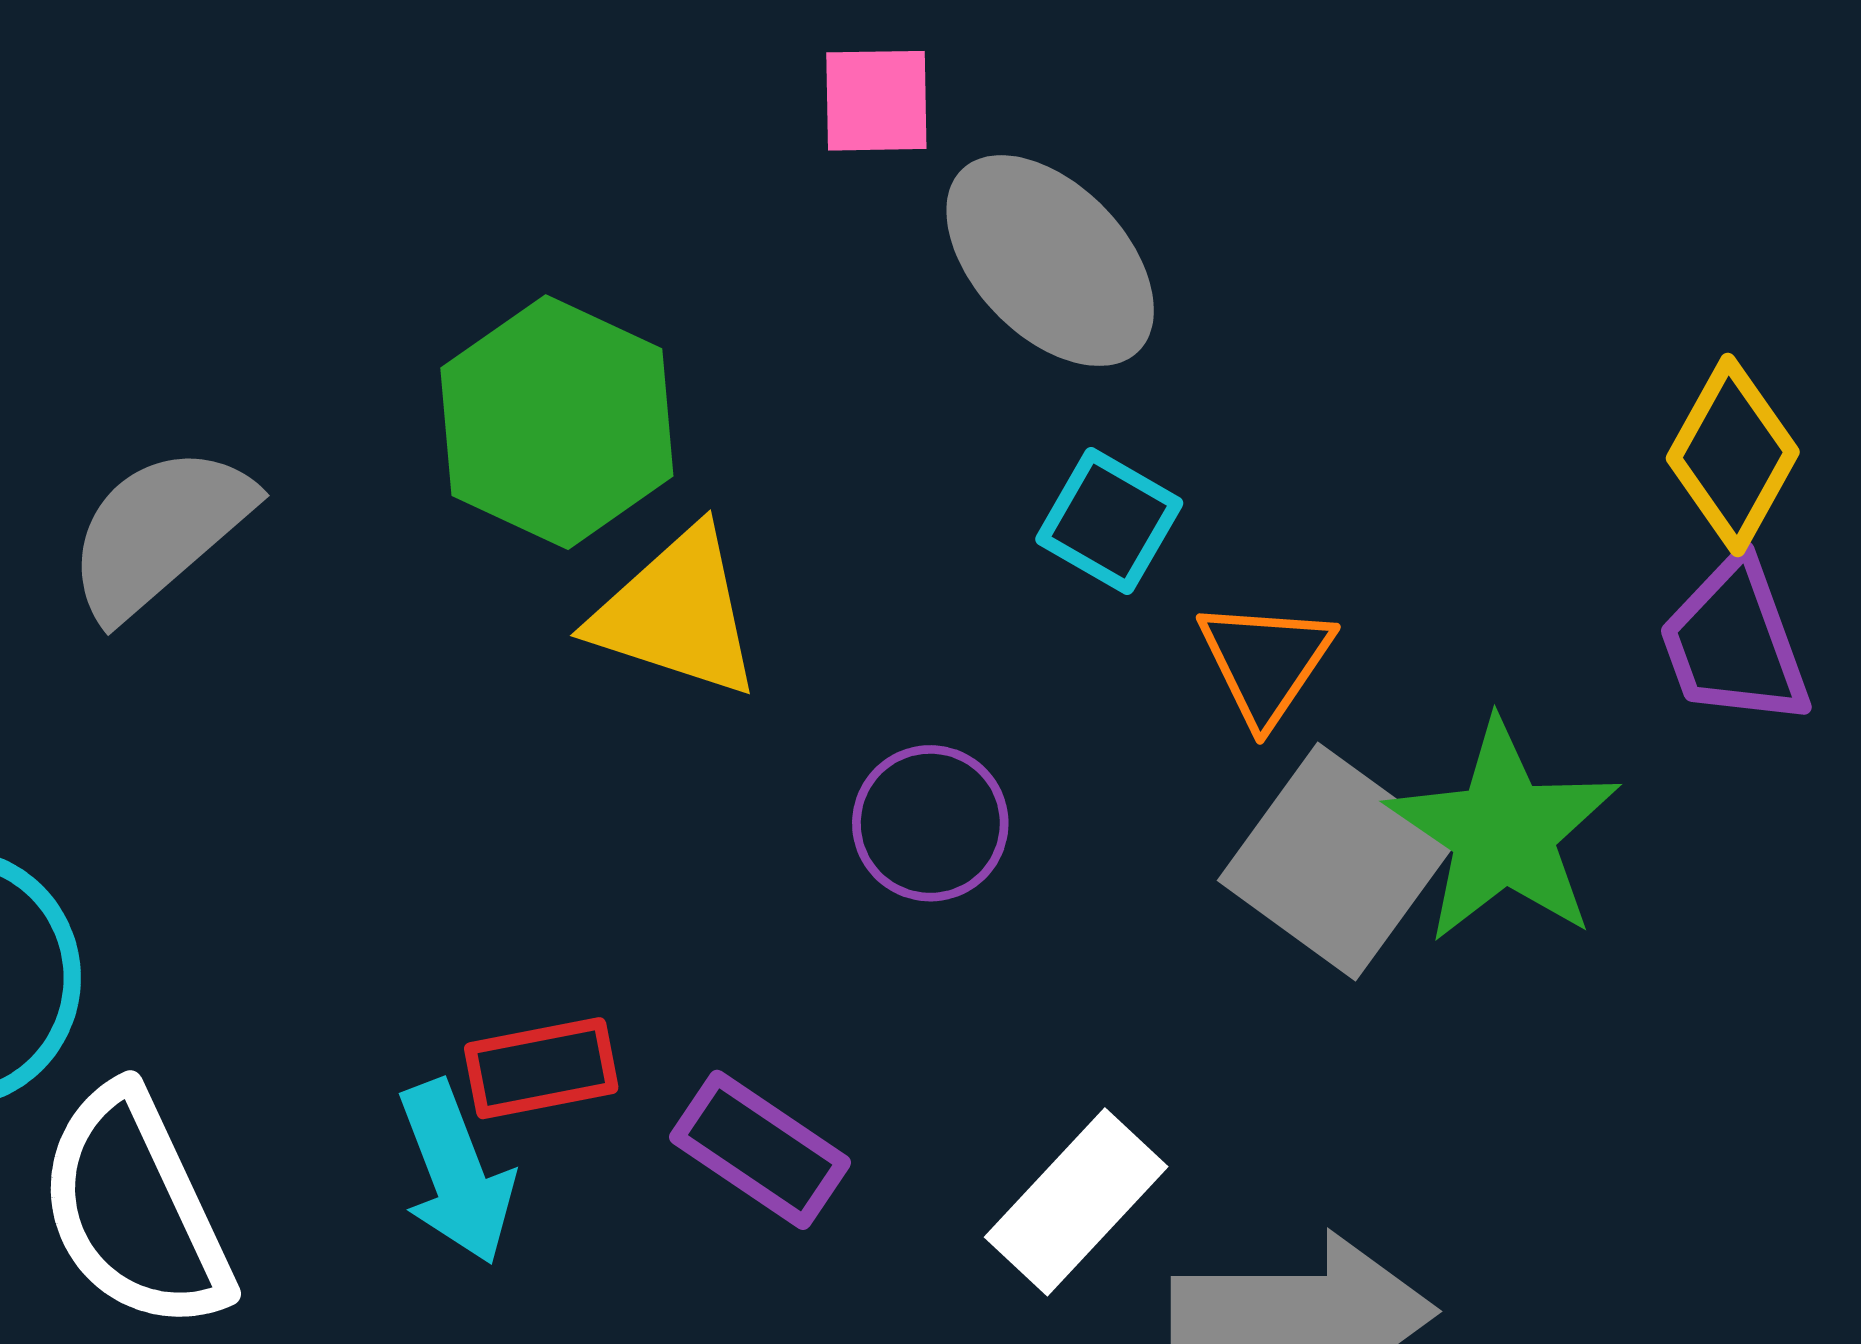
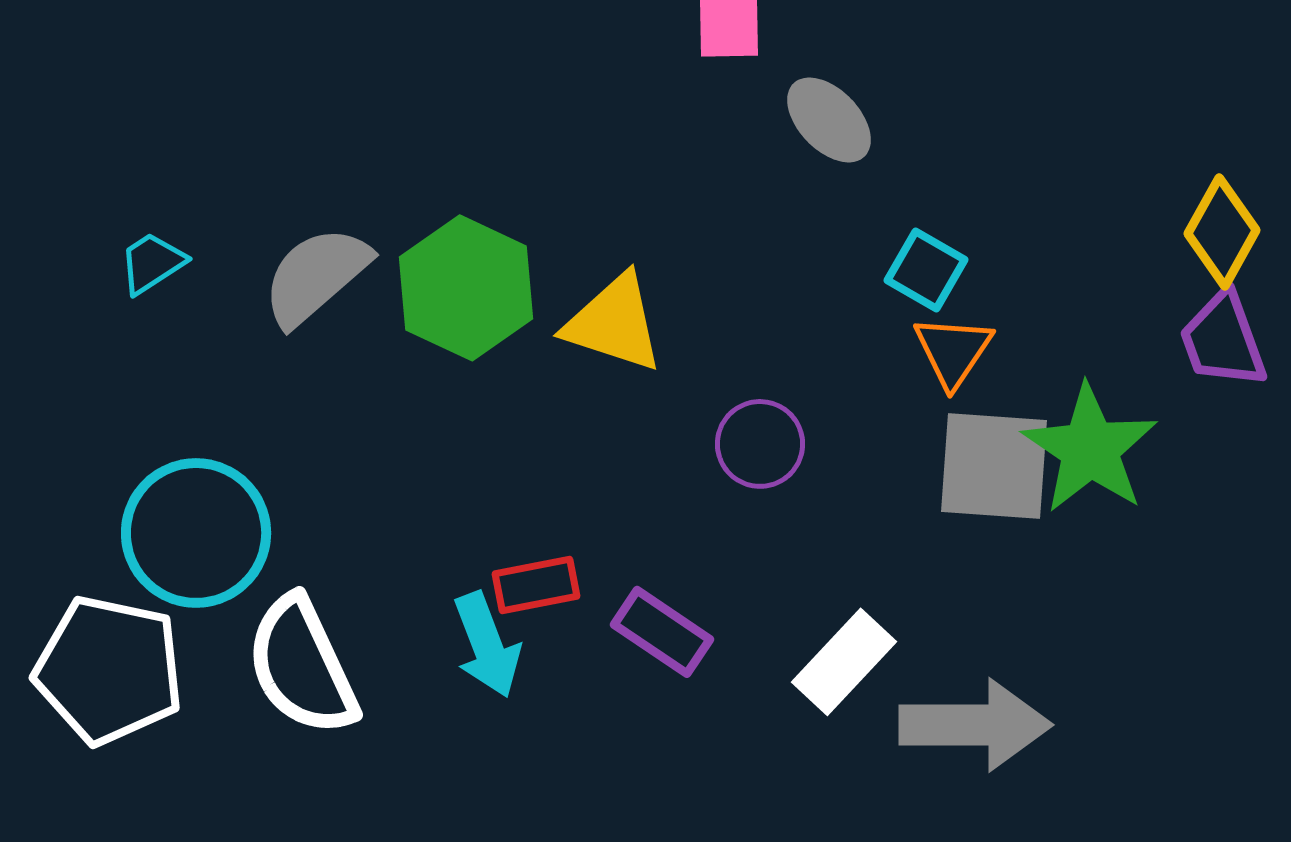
gray ellipse: (1050, 261) -> (829, 120), size x0.7
green hexagon: (557, 422) -> (466, 288), moved
cyan square: (1109, 521) -> (926, 270), moved
gray square: (1337, 861) -> (994, 466), turned -32

